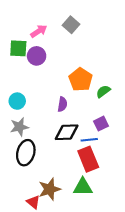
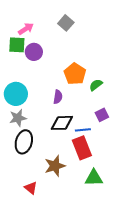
pink arrow: (39, 31) -> (26, 29), moved
cyan circle: (17, 101) -> (16, 94), size x1.5
purple square: (101, 124) -> (102, 115), moved
green triangle: (83, 187) -> (94, 178), moved
brown star: (49, 189) -> (55, 166), moved

